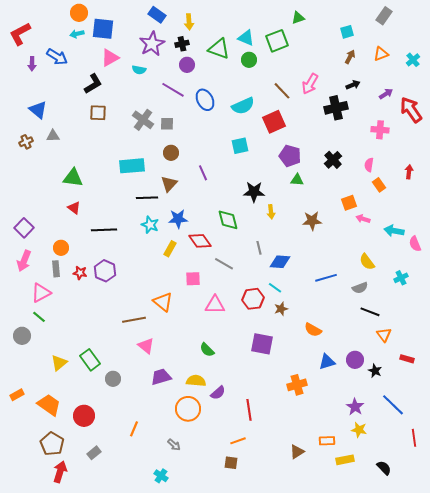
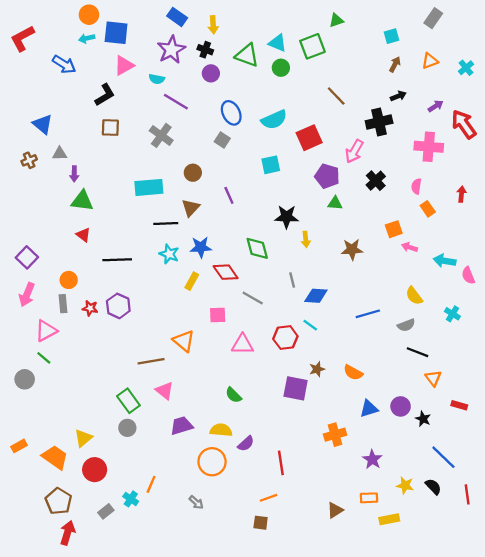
black cross: (182, 44) -> (205, 50), turned 32
purple arrow: (32, 64) -> (74, 174), moved
pink arrow: (310, 84) -> (354, 151), moved
purple line: (173, 90) -> (176, 102), moved
brown line: (282, 91) -> (336, 96), moved
gray square: (167, 124) -> (222, 140), moved, turned 32
pink cross: (380, 130) -> (429, 147), size x1.4
cyan cross: (401, 278) -> (452, 314), turned -32
brown star: (281, 309) -> (317, 369), moved
green rectangle: (90, 360) -> (128, 401), moved
yellow triangle: (59, 363) -> (83, 438), moved
purple star: (355, 407) -> (372, 459), moved
black semicircle: (384, 468) -> (433, 487), moved
cyan cross: (161, 476) -> (131, 499), moved

